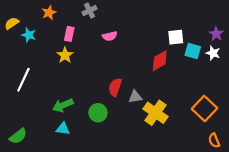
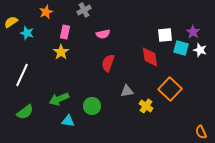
purple star: (216, 34) -> (193, 32), moved
red diamond: (160, 61) -> (150, 57), turned -70
red semicircle: (115, 87) -> (108, 63), moved
orange square: (205, 108) -> (170, 89), moved
yellow cross: (156, 113) -> (146, 106), size x0.6
cyan triangle: (63, 129) -> (68, 121), moved
green semicircle: (18, 136) -> (25, 112), moved

